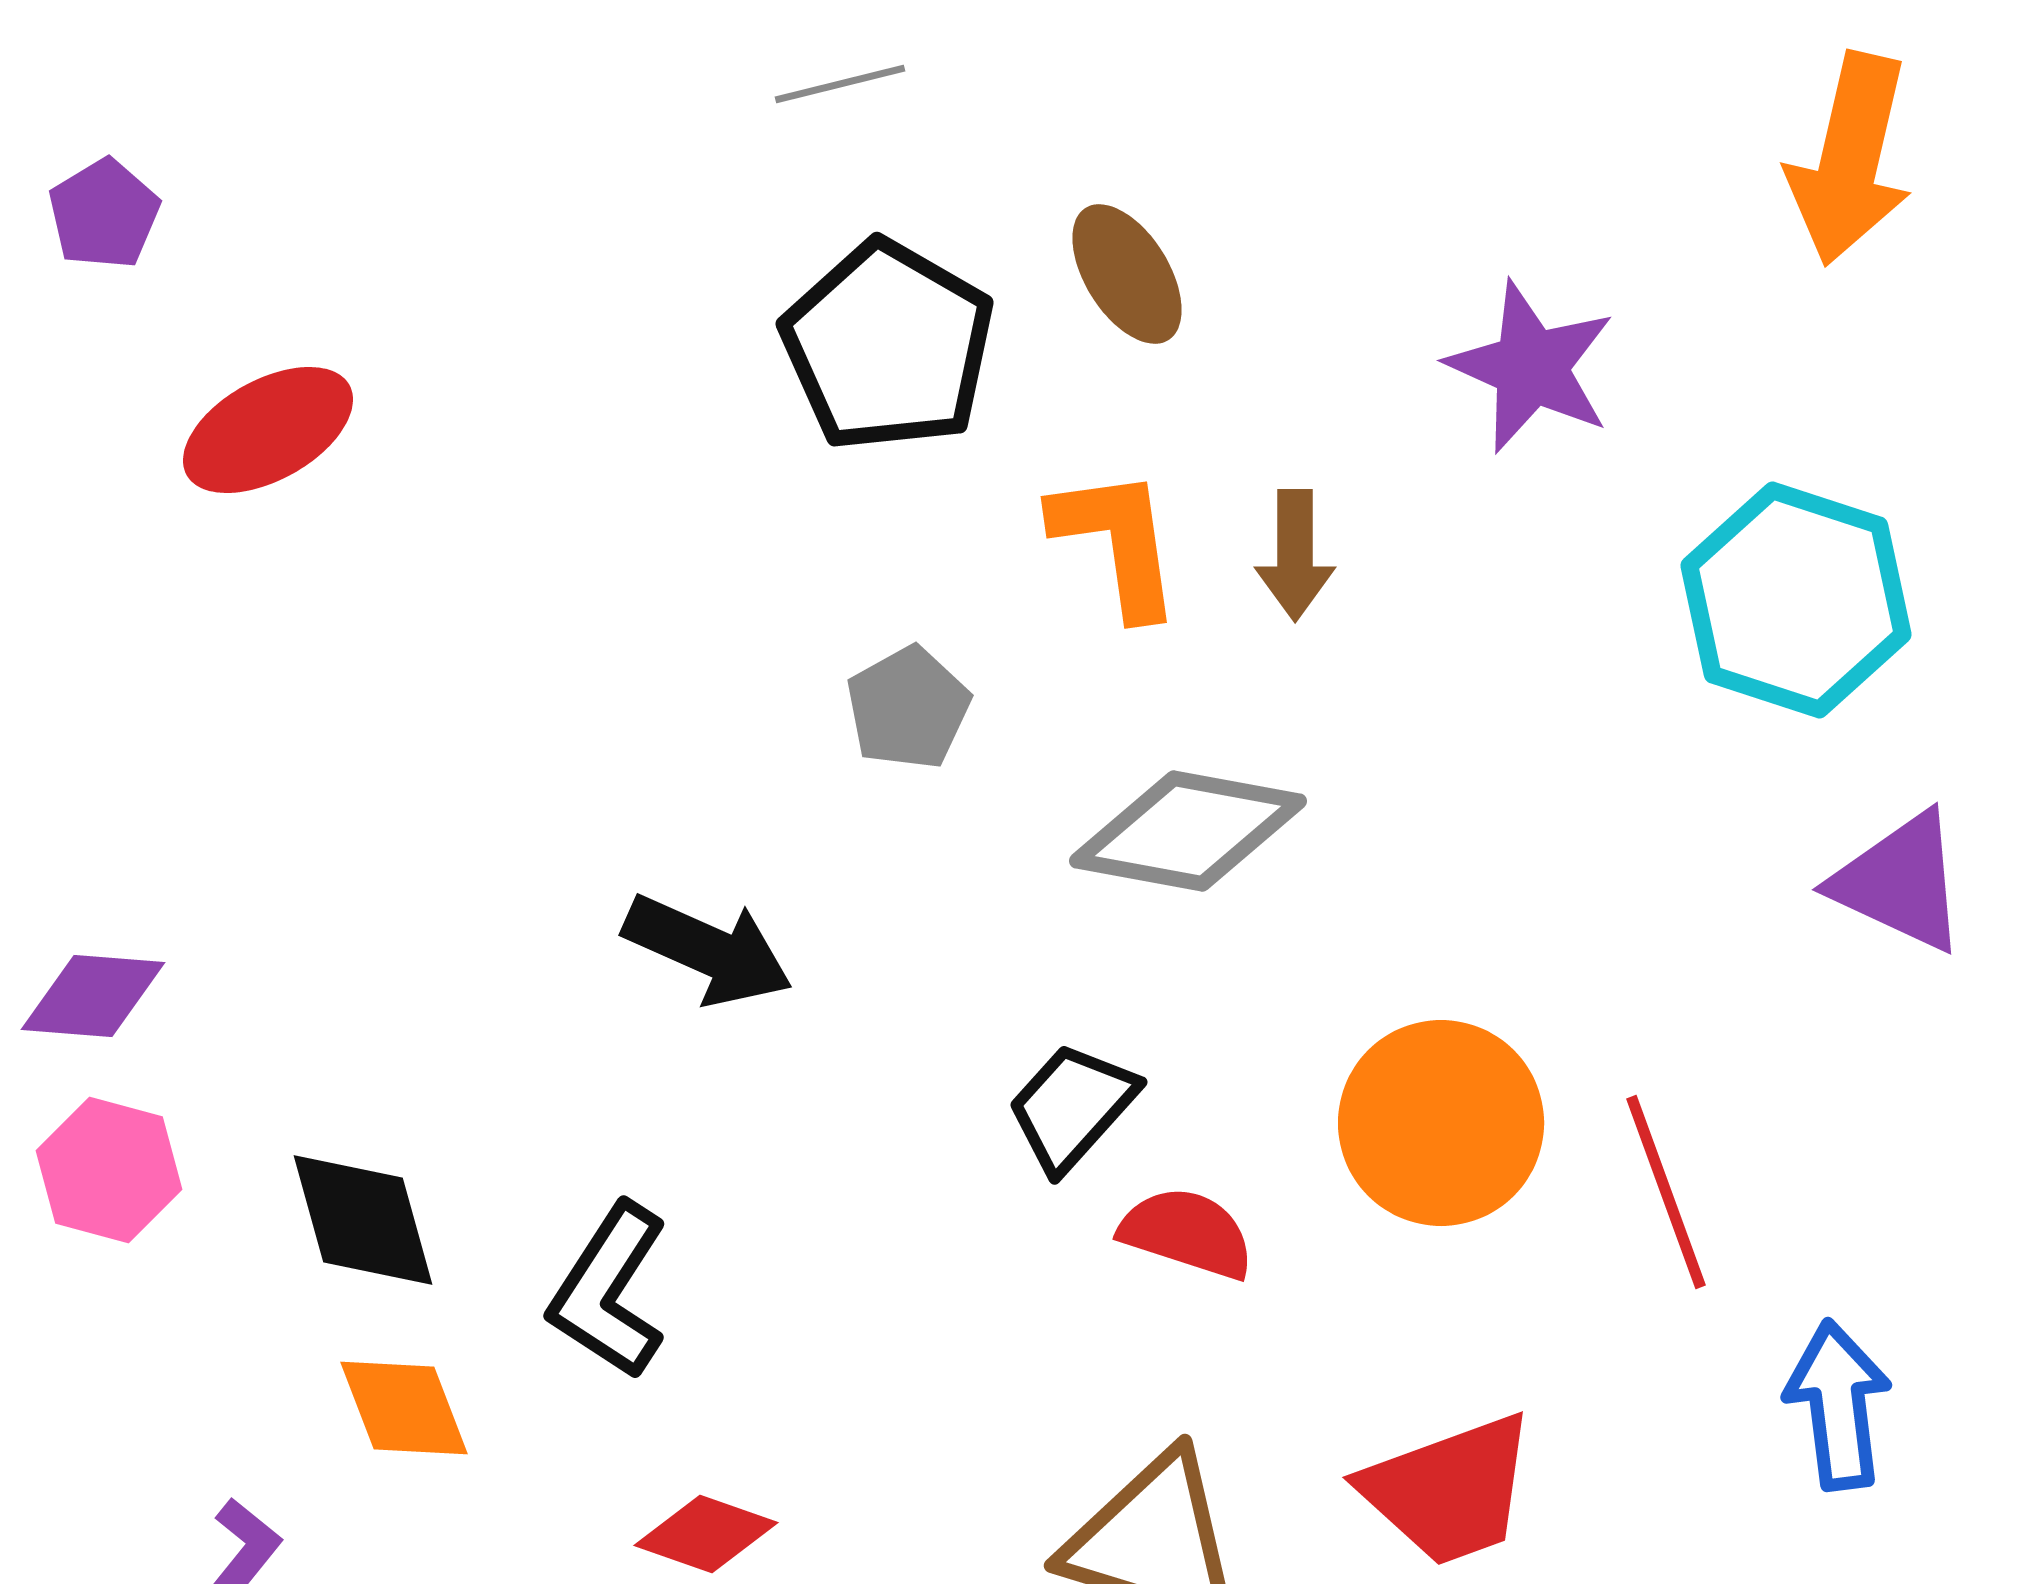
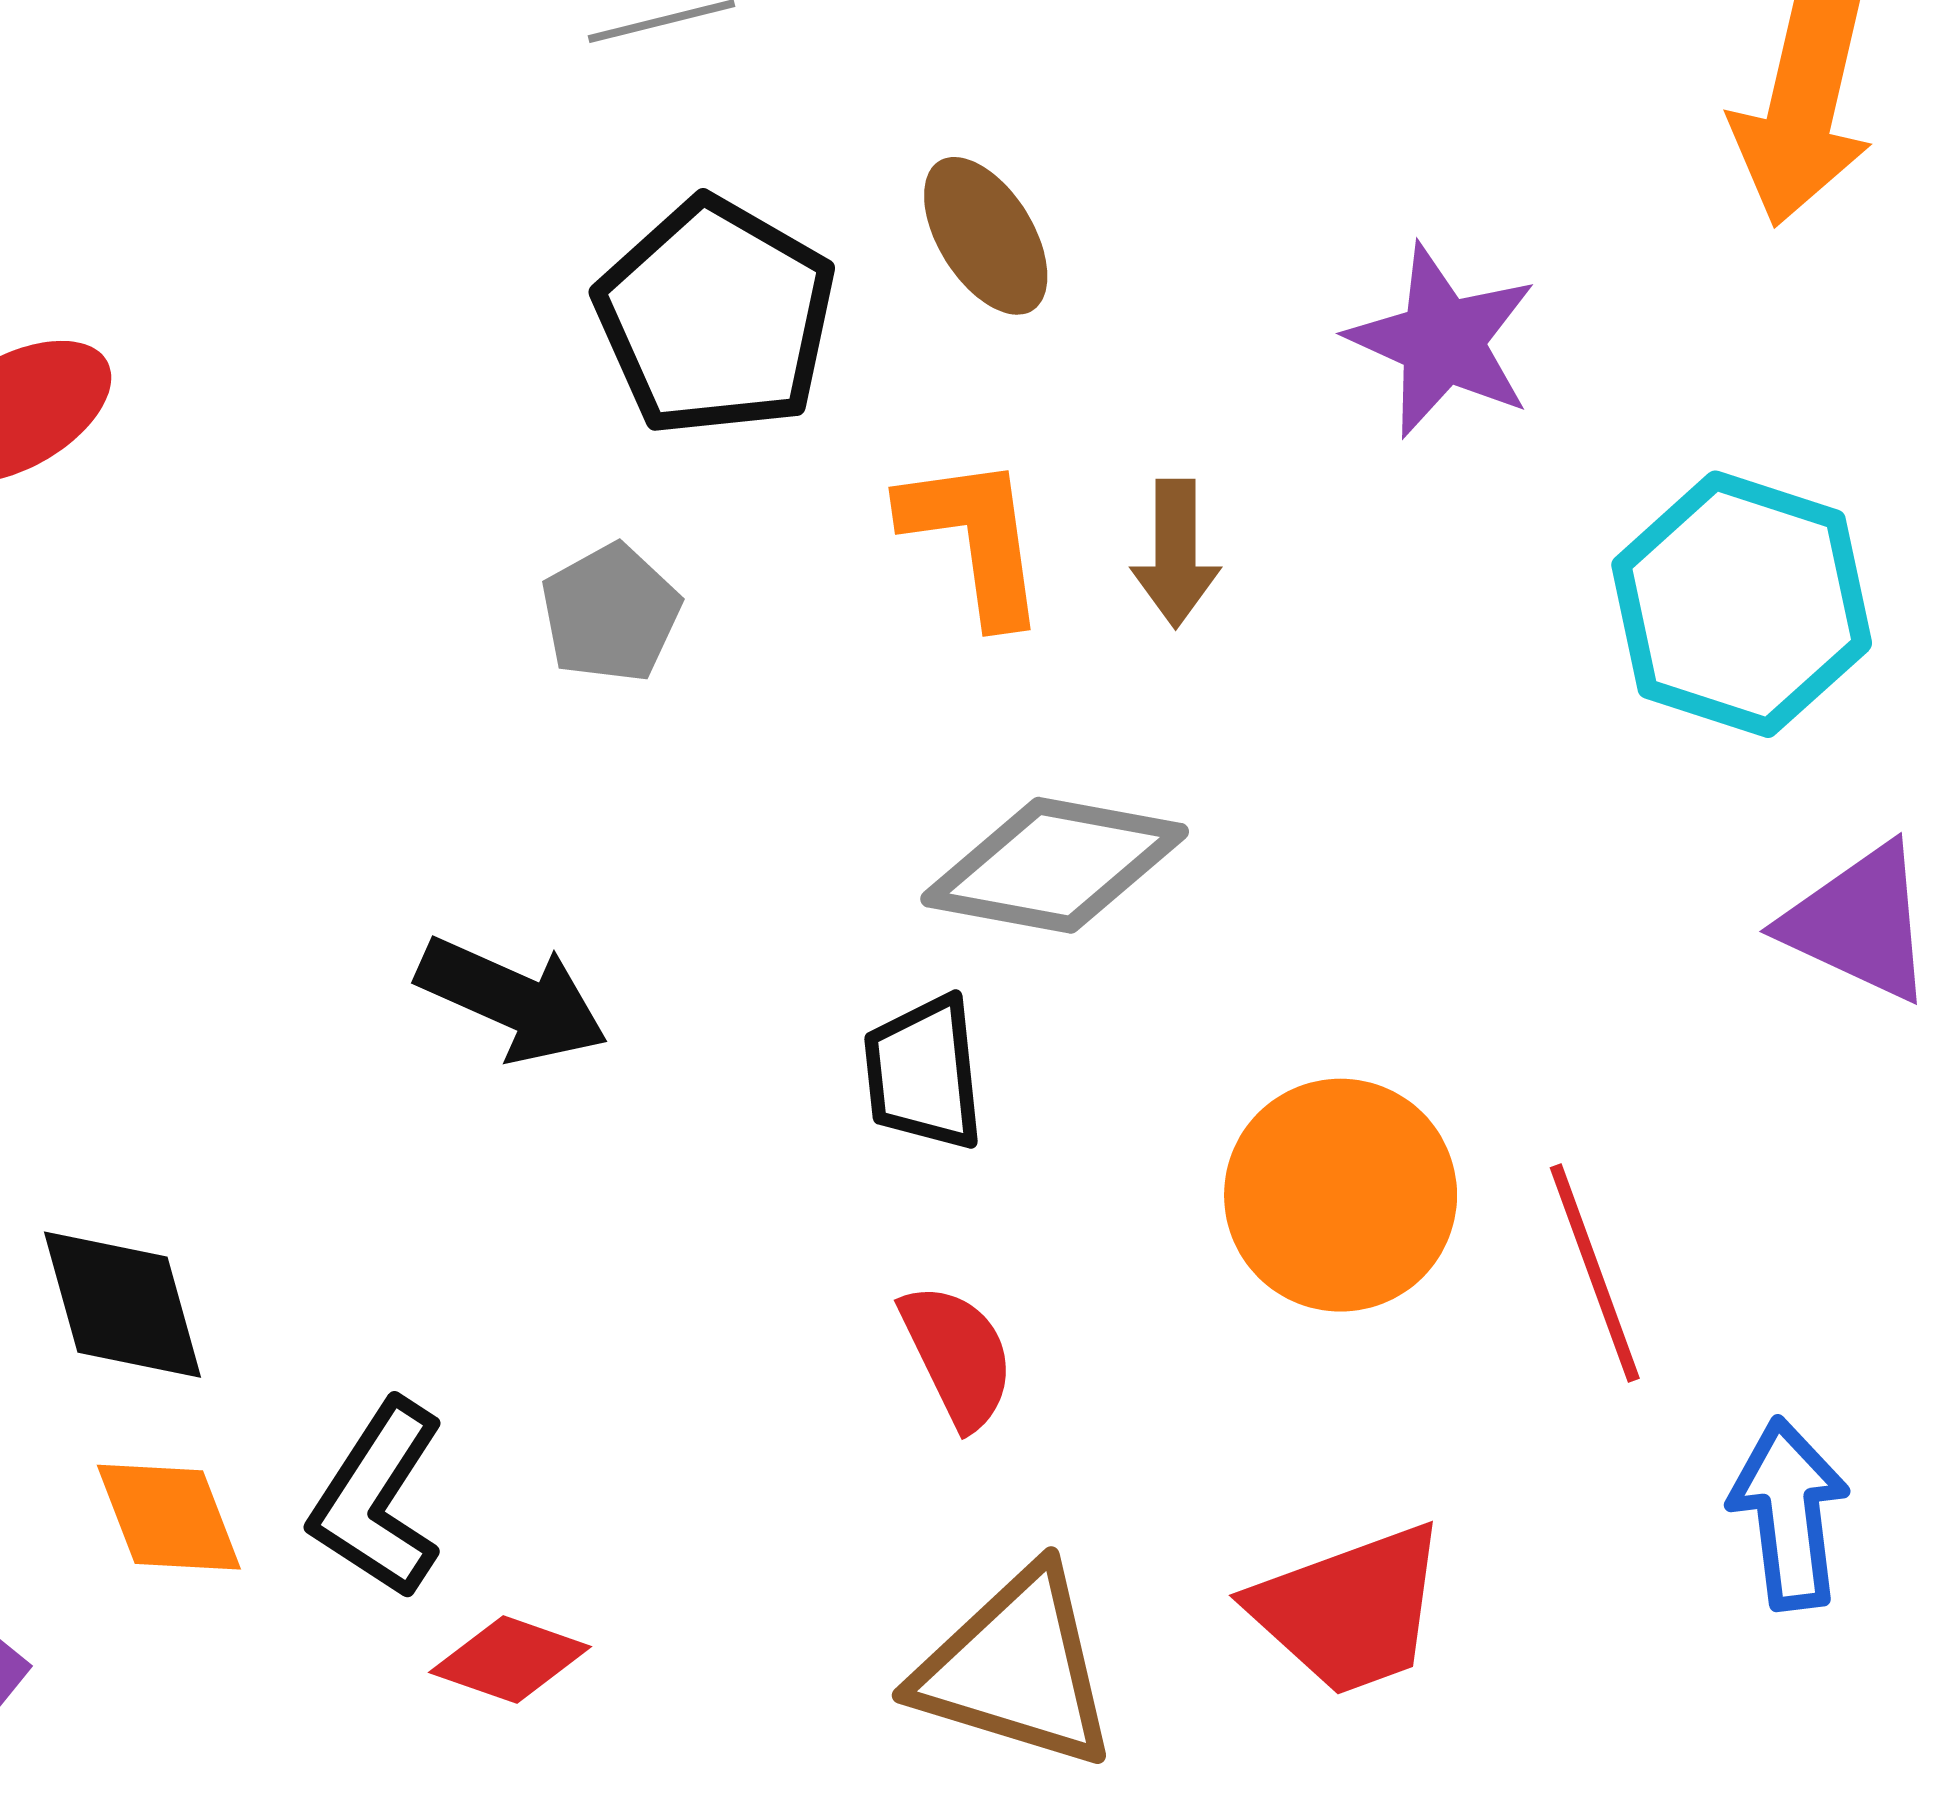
gray pentagon: (908, 708) -> (611, 613), moved
black trapezoid: (1072, 1107) -> (924, 1073), moved, turned -48
red semicircle: (1187, 1233) -> (957, 1356), moved, turned 46
black L-shape: (609, 1291) -> (378, 1499), moved

